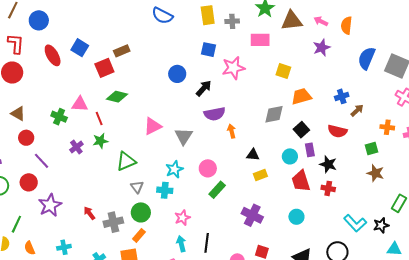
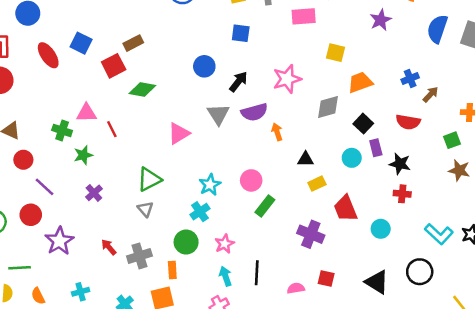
pink star: (233, 68) -> (287, 79), moved
green diamond: (117, 97) -> (142, 90), moved
gray triangle: (184, 136) -> (218, 114), moved
green star: (100, 141) -> (83, 155), moved
purple cross: (76, 147) -> (94, 193), moved
red trapezoid: (301, 181) -> (346, 209), moved
gray triangle: (137, 187) -> (145, 209), moved
cyan cross: (165, 190) -> (200, 212), turned -35
green circle: (141, 212) -> (186, 242), moved
cyan circle: (296, 217) -> (381, 229), moved
green line: (16, 224) -> (20, 268), turned 66
orange rectangle: (139, 235) -> (172, 270), turned -40

